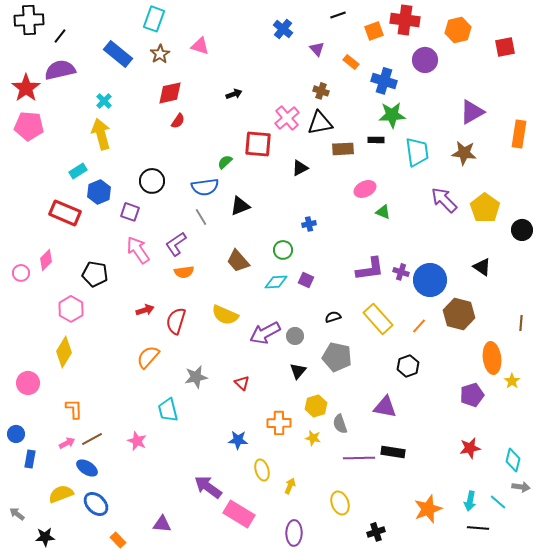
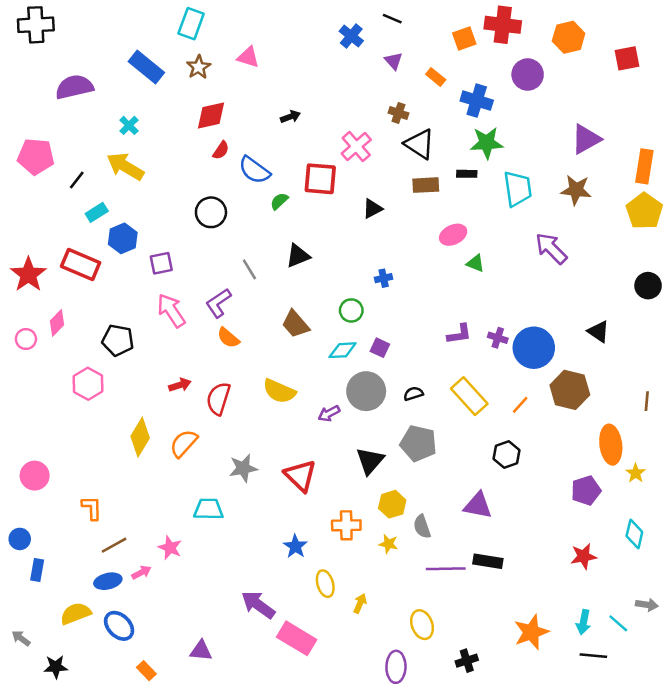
black line: (338, 15) -> (392, 19), moved, turned 42
black line: (60, 36) -> (77, 180), moved
red star: (26, 88) -> (28, 274), moved
black triangle: (320, 123) -> (420, 144), moved, turned 44
yellow arrow: (101, 134) -> (125, 166), turned -44
black circle: (152, 181) -> (211, 212), moved
blue semicircle: (205, 187) -> (254, 170), moved, turned 44
yellow pentagon: (485, 208) -> (644, 211), moved
purple square: (130, 212) -> (161, 263), turned -30
purple L-shape: (370, 269) -> (459, 334), size x0.7
orange semicircle: (184, 272) -> (228, 338), turned 48
purple arrow: (265, 333) -> (329, 414), size x0.6
gray circle: (295, 336) -> (366, 391), moved, size x1.8
yellow diamond: (64, 352) -> (140, 437), moved
black triangle: (298, 371) -> (370, 461), size x1.4
red triangle: (242, 383) -> (300, 476), size x1.8
cyan trapezoid: (168, 410) -> (208, 509), turned 105
blue star: (238, 440) -> (295, 546), turned 30
pink arrow: (67, 443) -> (141, 572), moved
cyan diamond: (513, 460) -> (634, 534), moved
blue ellipse: (87, 468) -> (108, 581), turned -45
purple ellipse: (294, 533) -> (396, 667), moved

